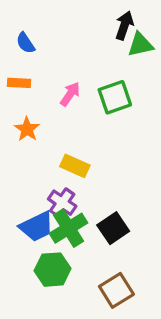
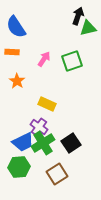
blue semicircle: (25, 43) -> (16, 27), size x1.6
green hexagon: (53, 270) -> (19, 167), moved
brown square: (116, 290) -> (57, 174), moved

